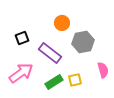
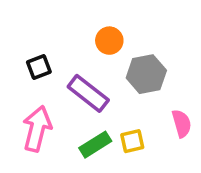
pink arrow: (21, 73) -> (37, 129), turned -40

